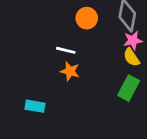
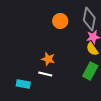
white line: (66, 50) -> (45, 74), moved

